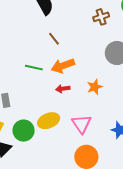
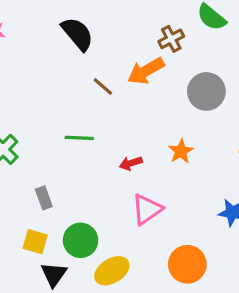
orange arrow: (63, 66) -> (146, 71), moved
yellow ellipse: (49, 121) -> (112, 271), moved
pink triangle: (82, 124) -> (147, 209), moved, turned 40

